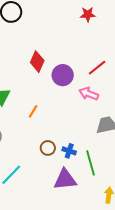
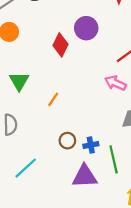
purple circle: (63, 75) -> (86, 28), moved
blue cross: (69, 151) -> (91, 145), turned -32

